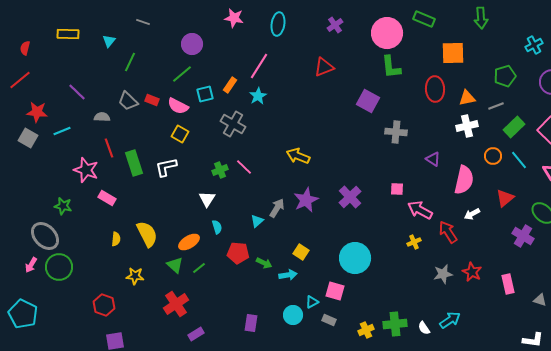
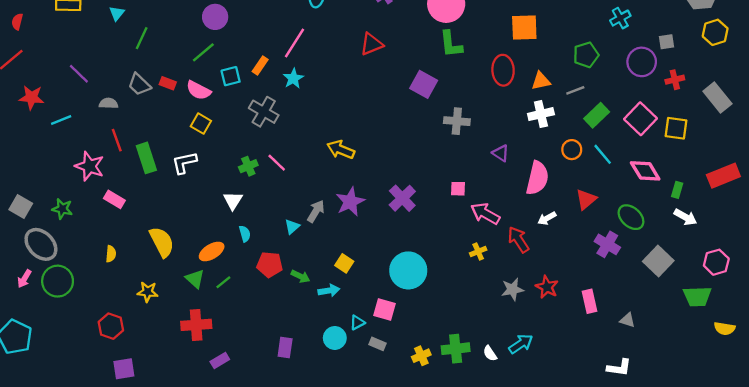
gray square: (28, 138) -> (21, 206), moved
yellow semicircle: (116, 239) -> (111, 254), moved
red cross: (176, 304) -> (196, 325), turned 30

